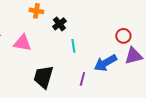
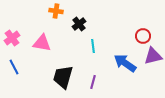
blue arrow: (105, 63) -> (125, 63), turned 65
purple line: (82, 79) -> (93, 82), moved

